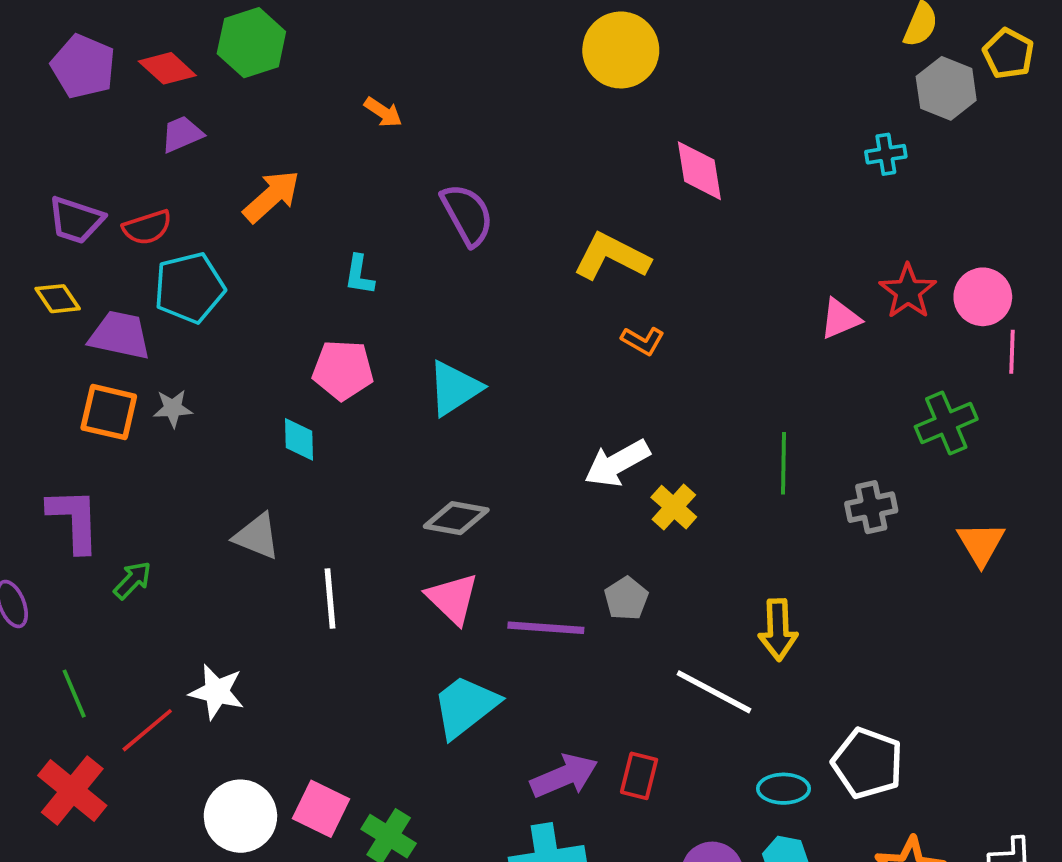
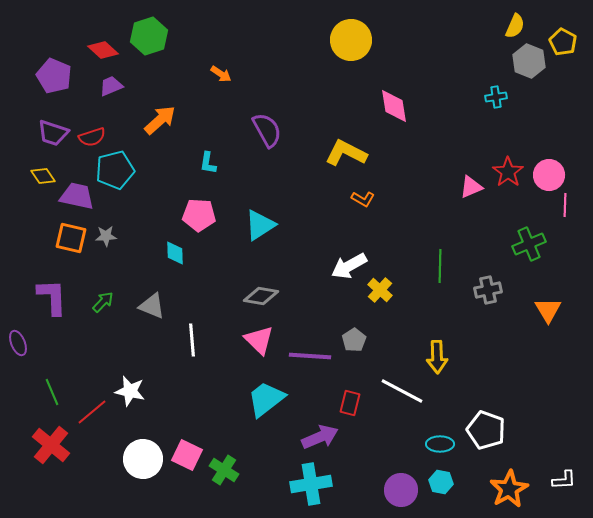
purple pentagon: (83, 66) -> (54, 76), moved
green arrow: (133, 580) -> (103, 302), moved
red rectangle: (639, 776) -> (350, 403), moved

